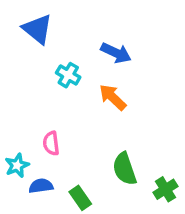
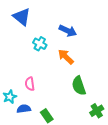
green semicircle: (125, 169) -> (79, 86), moved

